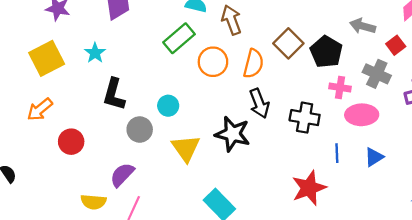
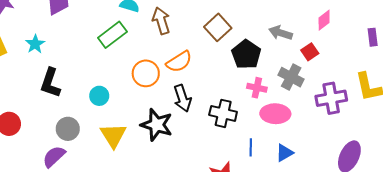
brown square: (288, 43) -> (218, 27), moved
orange circle: (213, 62) -> (146, 73), moved
orange semicircle: (253, 64) -> (179, 62), turned 40
gray circle: (140, 130) -> (68, 129), moved

